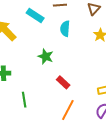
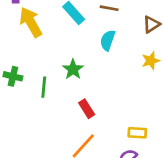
green line: (24, 100) -> (44, 87), moved

